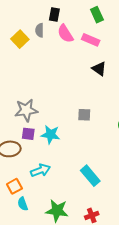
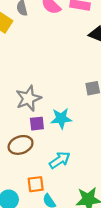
orange square: (14, 186) -> (36, 184), turned 35

